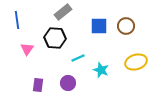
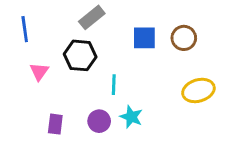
cyan line: (78, 58) -> (114, 85), turned -64
cyan star: (101, 70) -> (131, 117), moved

